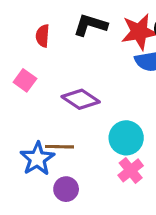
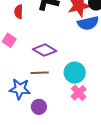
brown line: (59, 147) -> (40, 73), moved
blue star: (37, 159) -> (20, 89), turned -30

